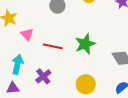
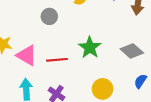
pink triangle: (27, 34) -> (27, 55), size x1.5

